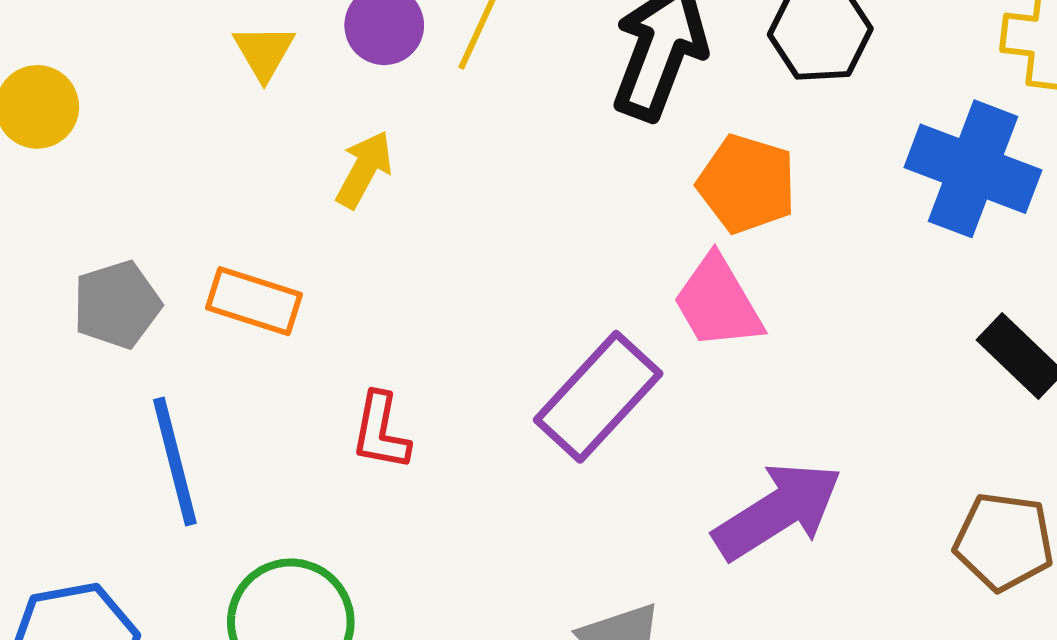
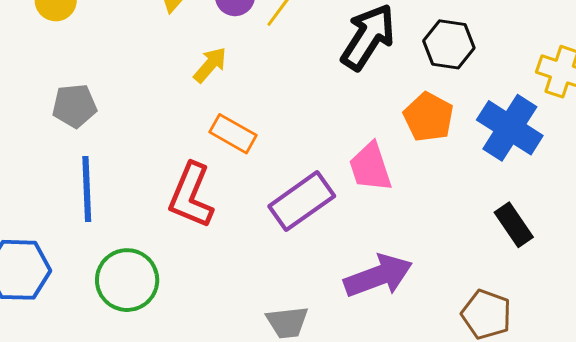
orange pentagon: (747, 184) -> (428, 117), moved
orange rectangle: (254, 301) -> (233, 134), moved
red L-shape: (381, 431) -> (191, 196), size x1.6

